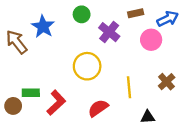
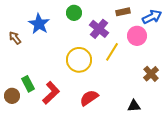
brown arrow: (16, 42) -> (15, 38), size x0.6
yellow line: (129, 87) -> (112, 52), moved, turned 36
green rectangle: (31, 93) -> (28, 84), turned 63

